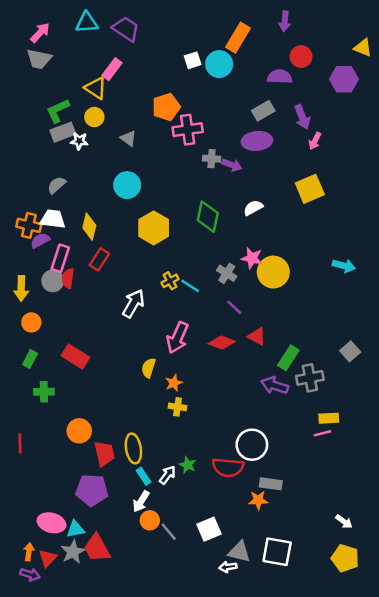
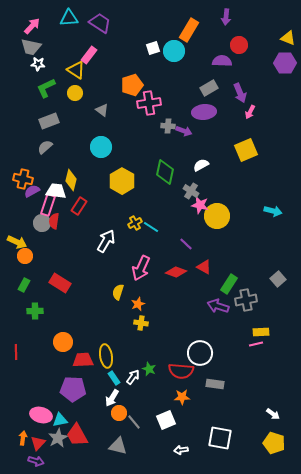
purple hexagon: (344, 79) -> (285, 63), moved
gray rectangle: (63, 132) -> (49, 121), moved
white star: (79, 141) -> (38, 64), moved
white trapezoid: (53, 219) -> (56, 191), moved
gray cross: (227, 273) -> (191, 191), moved
yellow arrow: (21, 288) -> (17, 242), moved, turned -66
red trapezoid: (104, 454) -> (83, 360), turned -80
orange star: (258, 500) -> (182, 397), moved
gray triangle: (239, 552) -> (118, 446), moved
purple arrow: (30, 575) -> (36, 461), moved

